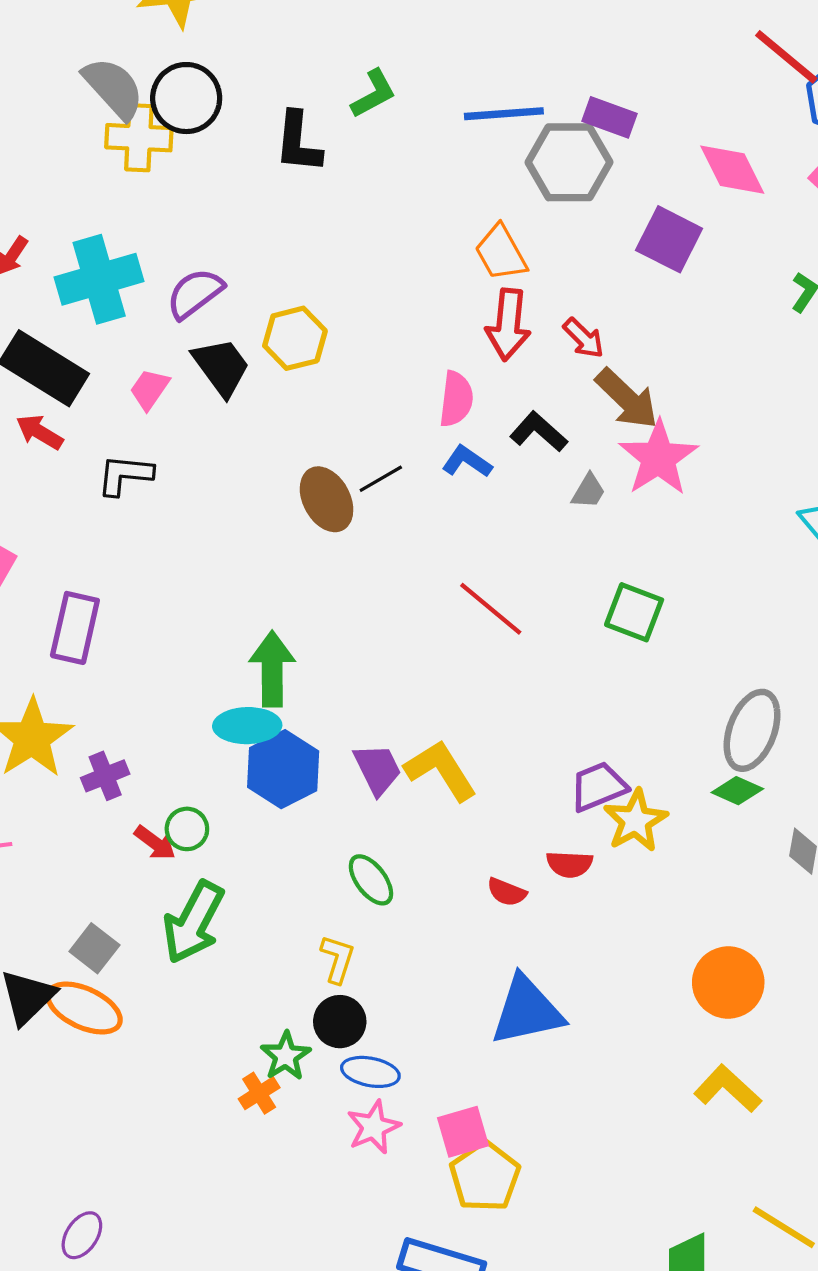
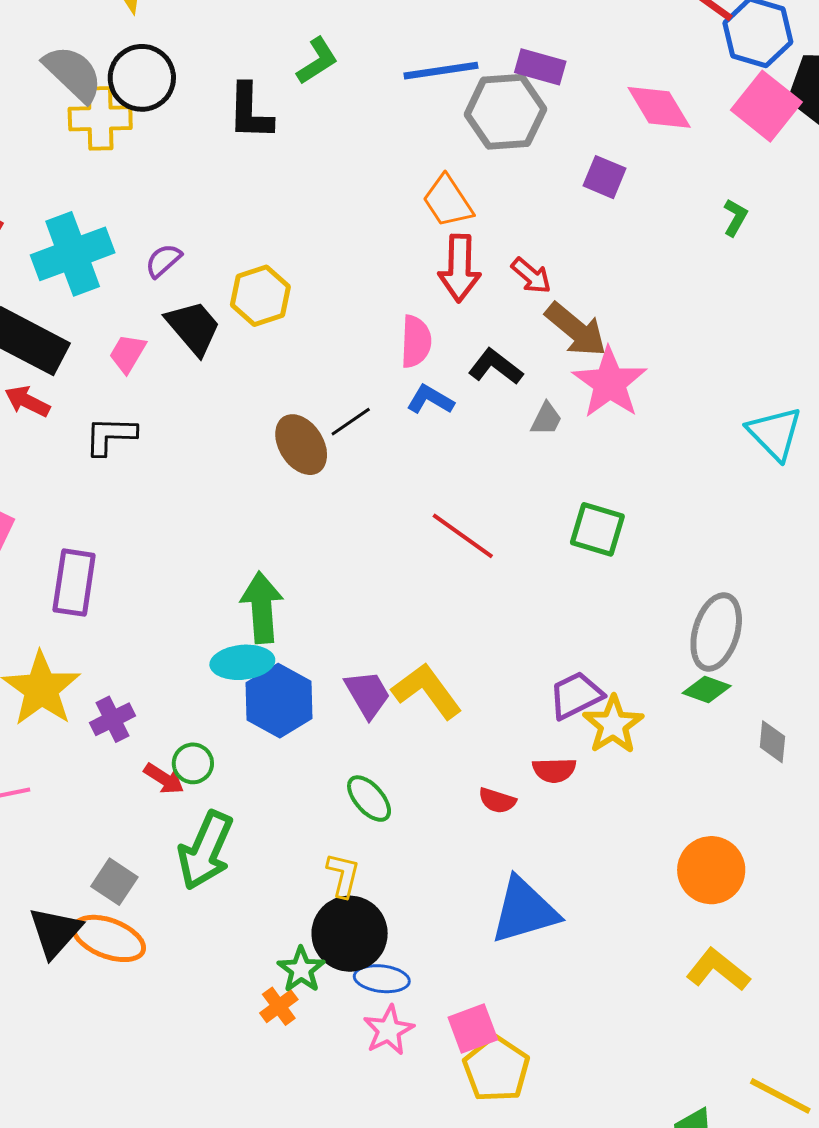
purple square: (669, 239) -> (605, 177), size x0.7
purple semicircle: (195, 293) -> (163, 261), size x0.7
black circle: (340, 1022) -> (350, 934), size x1.5

